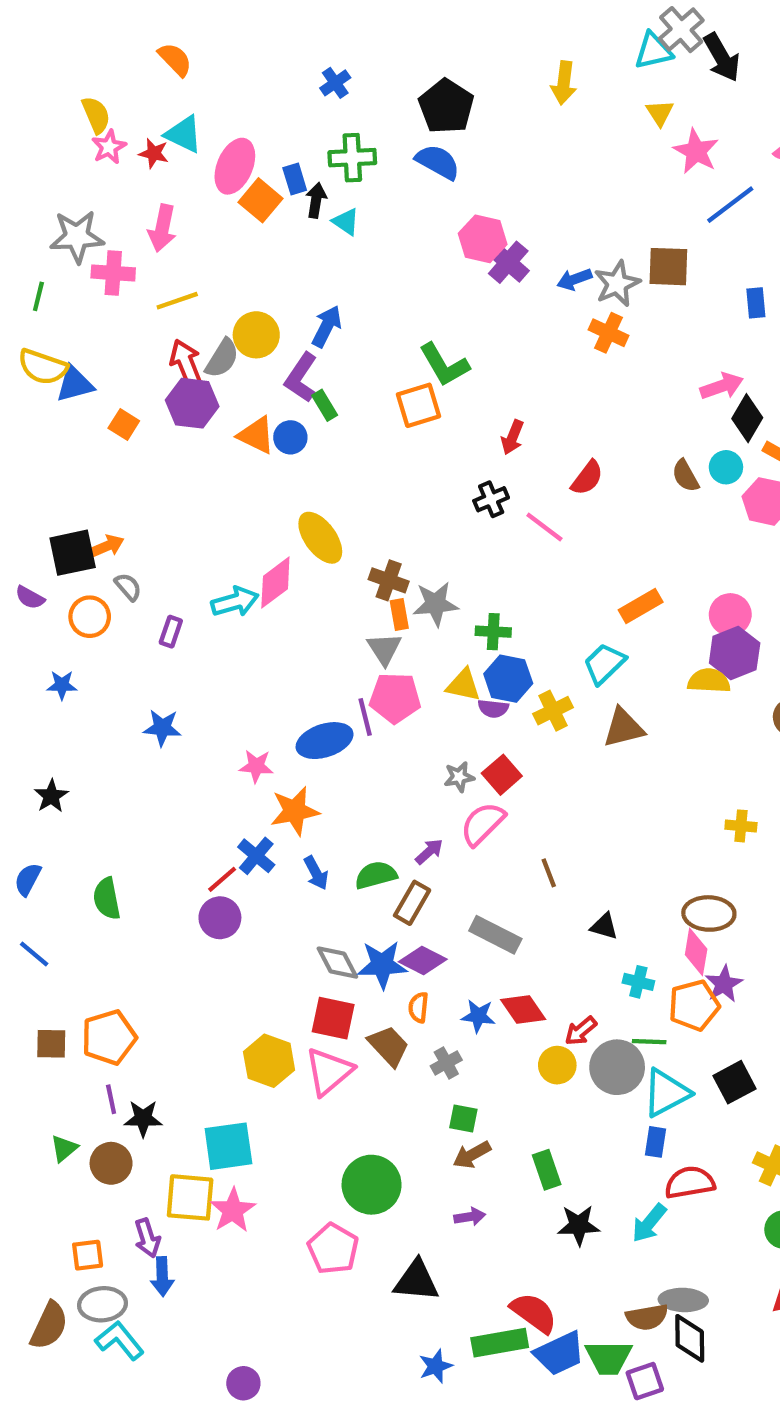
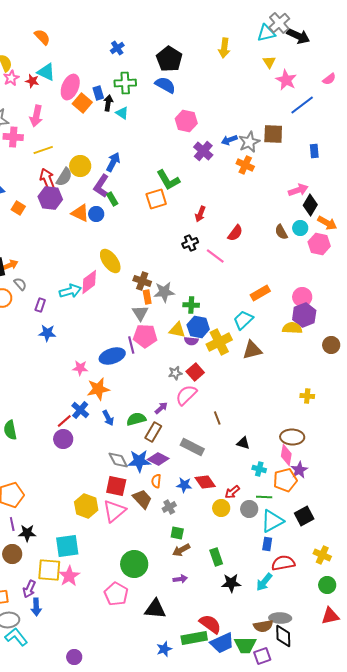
black arrow: (722, 57) -> (298, 36), turned -35
purple cross: (508, 262) -> (203, 151), moved
yellow cross: (553, 711) -> (219, 342), size x1.4
blue star: (162, 728) -> (47, 333), moved
gray circle: (617, 1067) -> (249, 509), size x0.7
purple arrow: (147, 1238) -> (29, 589), turned 42

